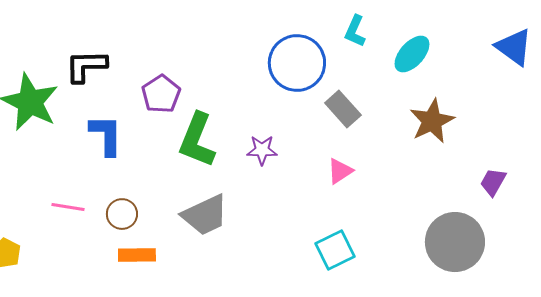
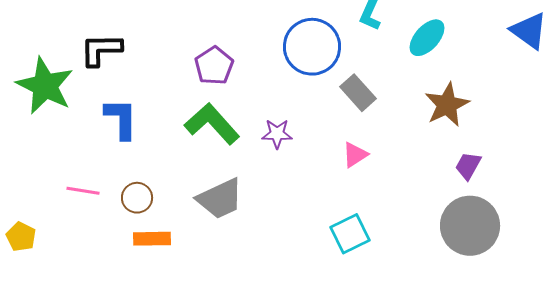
purple pentagon: (161, 94) -> (214, 66), moved
green L-shape: (197, 140) -> (212, 124), turned 116
purple trapezoid: (493, 182) -> (468, 166), moved

